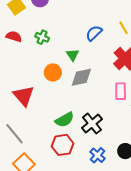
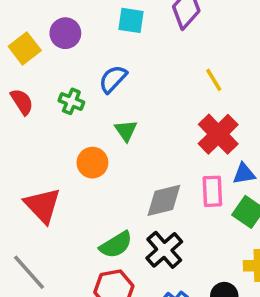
blue semicircle: (94, 33) -> (113, 79), moved
red semicircle: (14, 36) -> (22, 102), turned 42
gray diamond: (81, 77) -> (164, 200), moved

